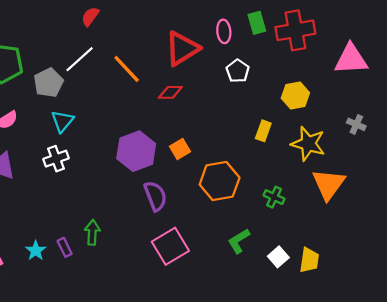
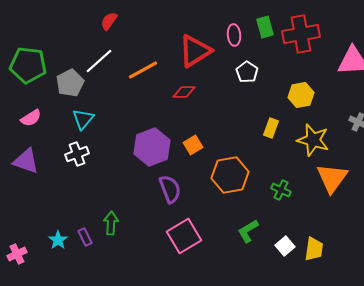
orange line: (127, 69) -> (143, 70), turned -76

